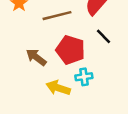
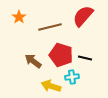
black line: (104, 36) -> (85, 58), moved, turned -32

